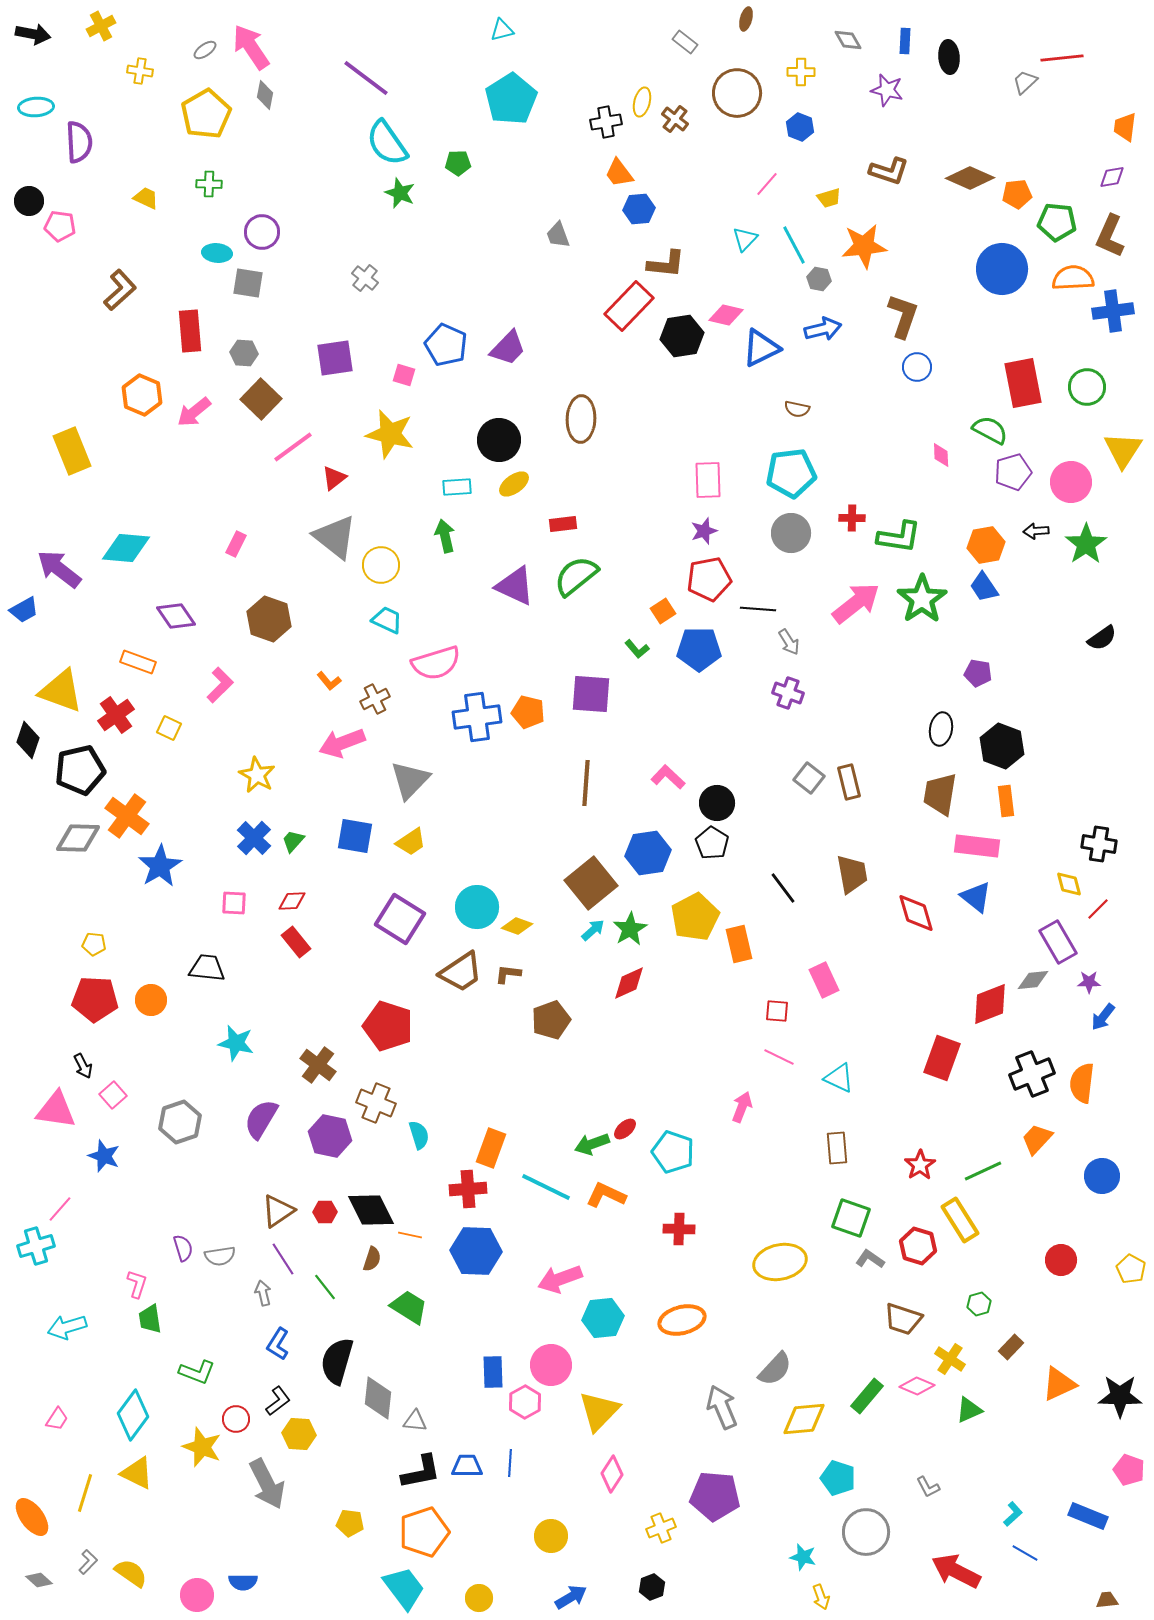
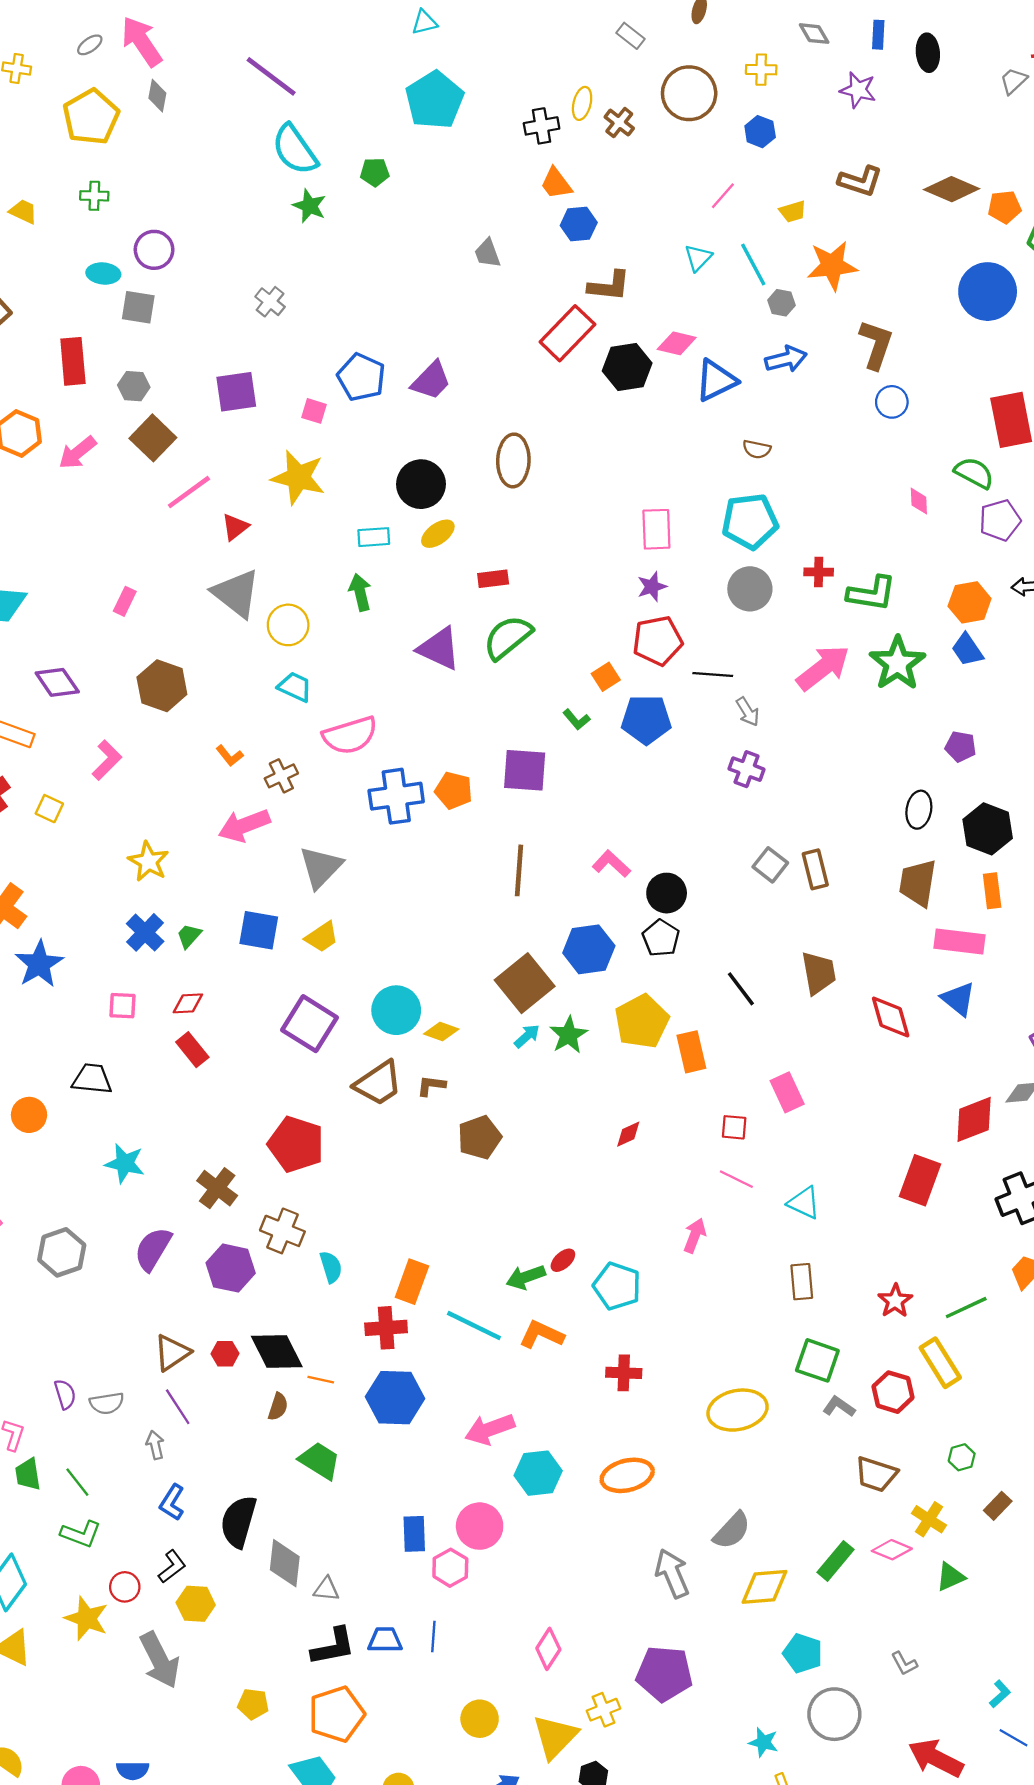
red diamond: (629, 983) -> (628, 1134), moved, size x0.7
green line: (325, 1287) -> (77, 1482), moved
yellow triangle: (599, 1411) -> (555, 1737), moved

